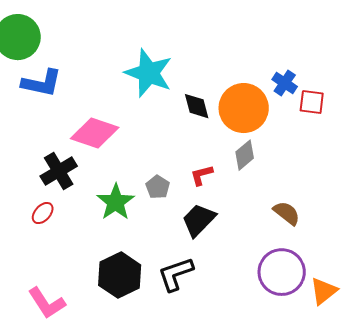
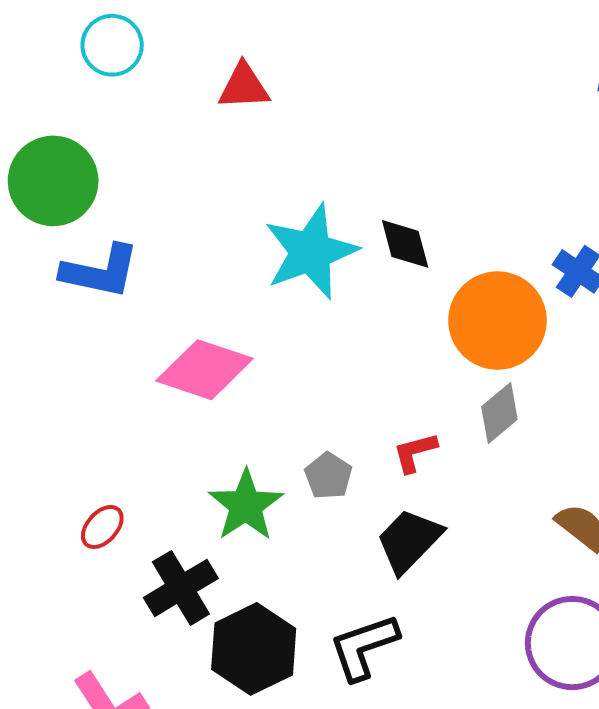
cyan star: (149, 73) -> (311, 252), turned 30
black diamond: (197, 106) -> (405, 244), moved
black cross: (59, 171) -> (181, 588), moved

